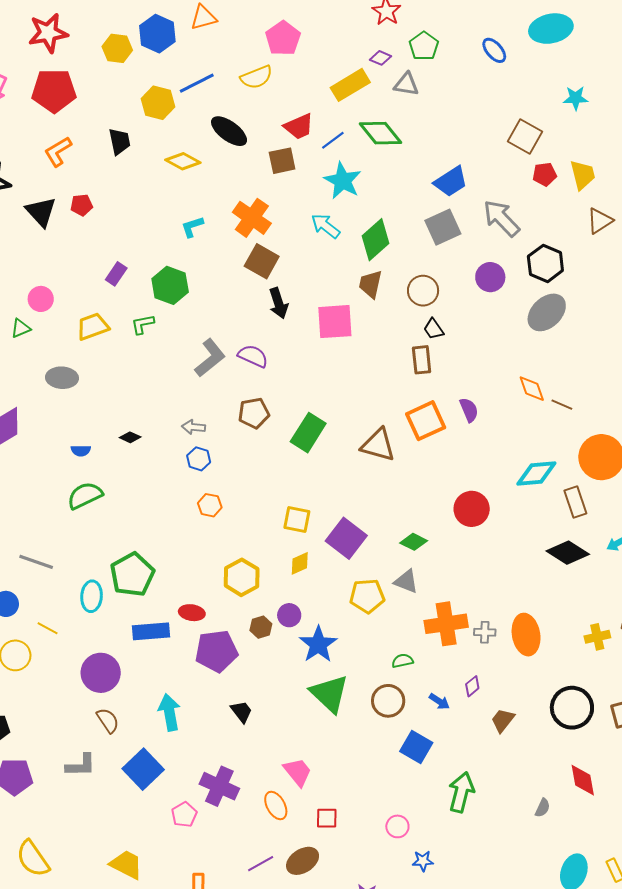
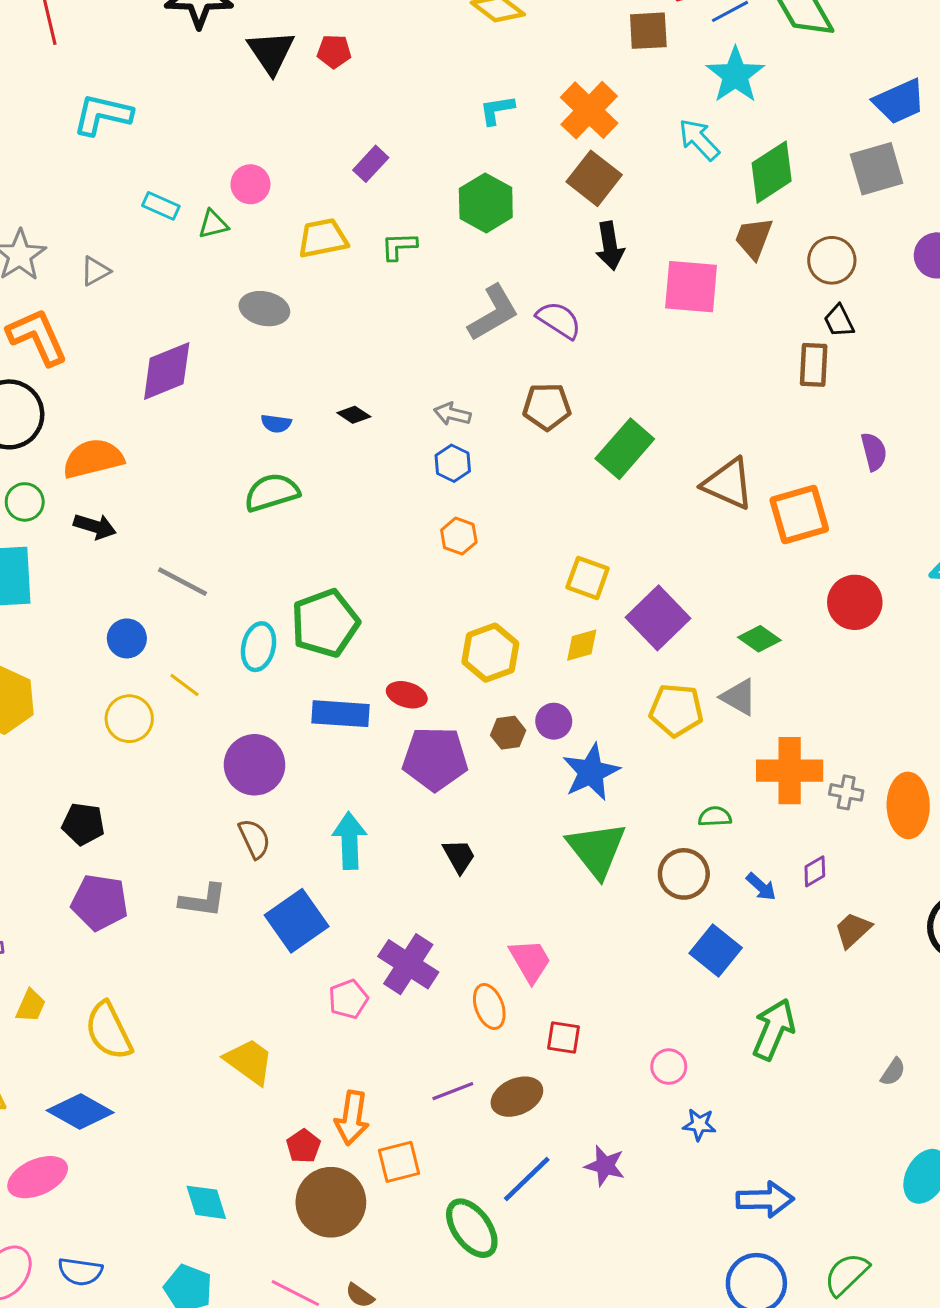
green hexagon: (170, 285) -> (486, 203), moved
orange square: (426, 421) -> (799, 514), moved

